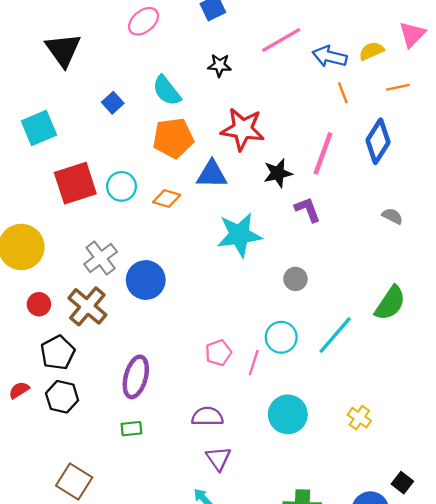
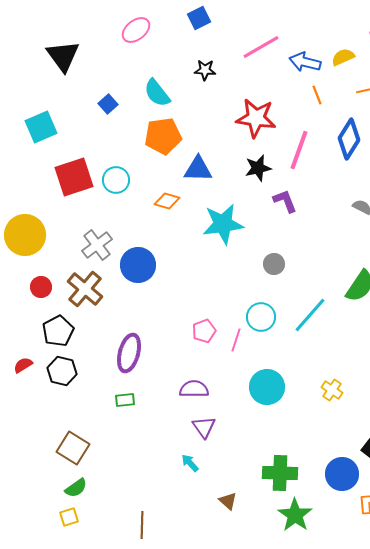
red star: (243, 129) -> (256, 118), moved
orange diamond: (167, 199) -> (167, 201), moved

